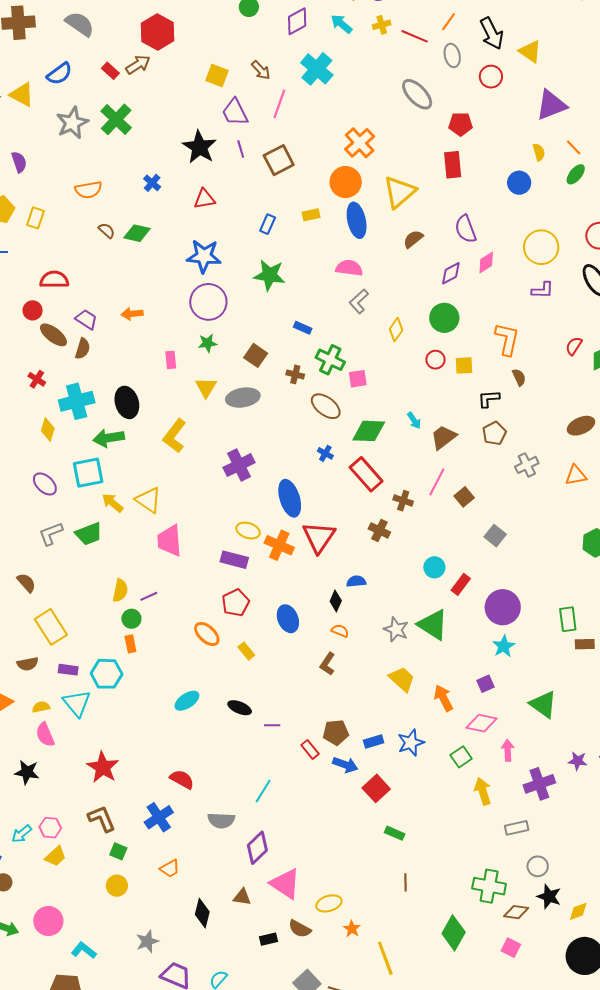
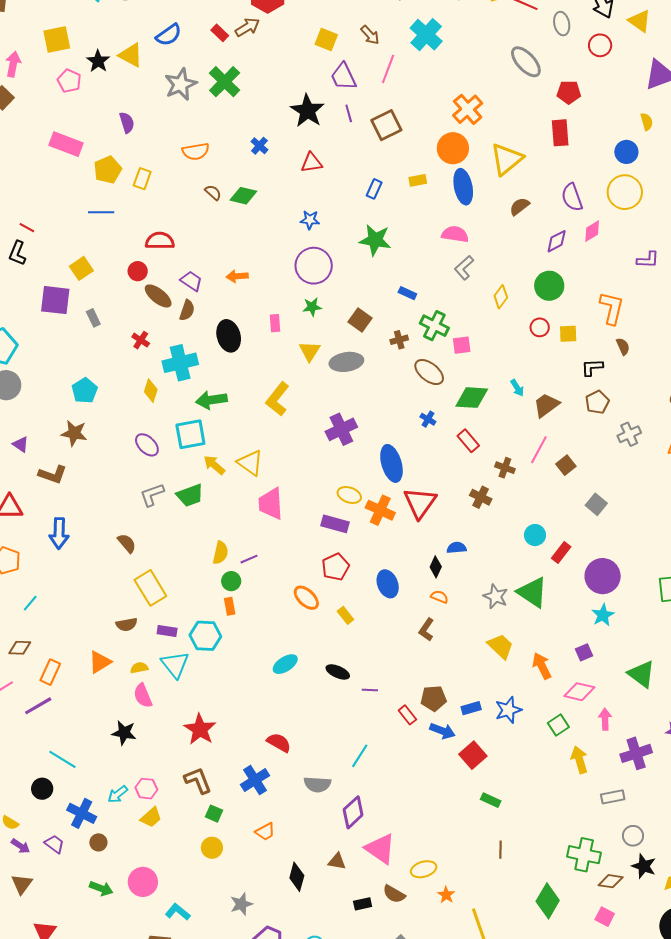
yellow circle: (541, 247) -> (625, 192), moved
blue star: (204, 256) -> (310, 220), size x0.6
brown cross: (295, 374) -> (399, 340), turned -30
black ellipse: (127, 402) -> (229, 336), moved
red rectangle: (366, 474) -> (468, 441), size x0.7

